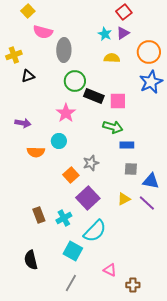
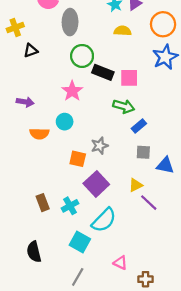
blue rectangle: (127, 145) -> (139, 126), turned -40
orange square: (71, 175) -> (78, 159), turned -35
purple line: (147, 203) -> (149, 203), moved

